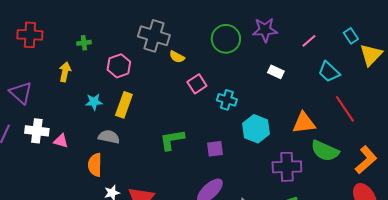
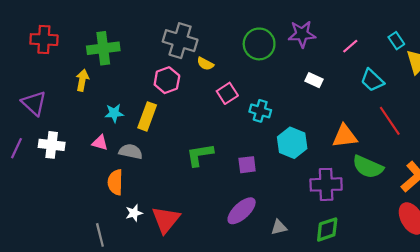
green cross: (84, 43) -> (103, 48), size x2.0
pink hexagon: (119, 66) -> (167, 80), moved
pink triangle: (61, 141) -> (100, 143), moved

